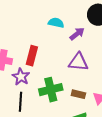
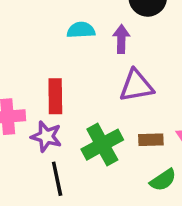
purple arrow: (77, 34) -> (121, 39), turned -35

